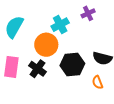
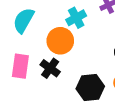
black hexagon: (72, 64) -> (90, 87), moved

